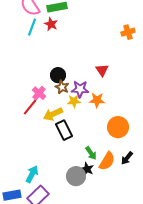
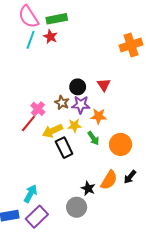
orange cross: (128, 32) -> (131, 45), size x1.5
black circle: (58, 75) -> (78, 87), moved
yellow star: (74, 101) -> (74, 126), moved
green arrow: (91, 153) -> (93, 138), moved
gray circle: (76, 176) -> (77, 207), moved

